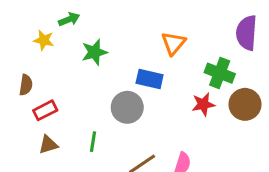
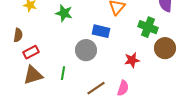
green star: (94, 52) -> (64, 13), turned 30
red star: (203, 104) -> (132, 60), moved
brown triangle: (48, 145) -> (33, 75), size x1.5

